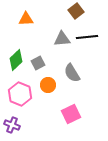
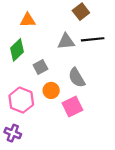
green diamond: (16, 60) -> (17, 50), moved
pink square: (71, 114) -> (72, 106), moved

